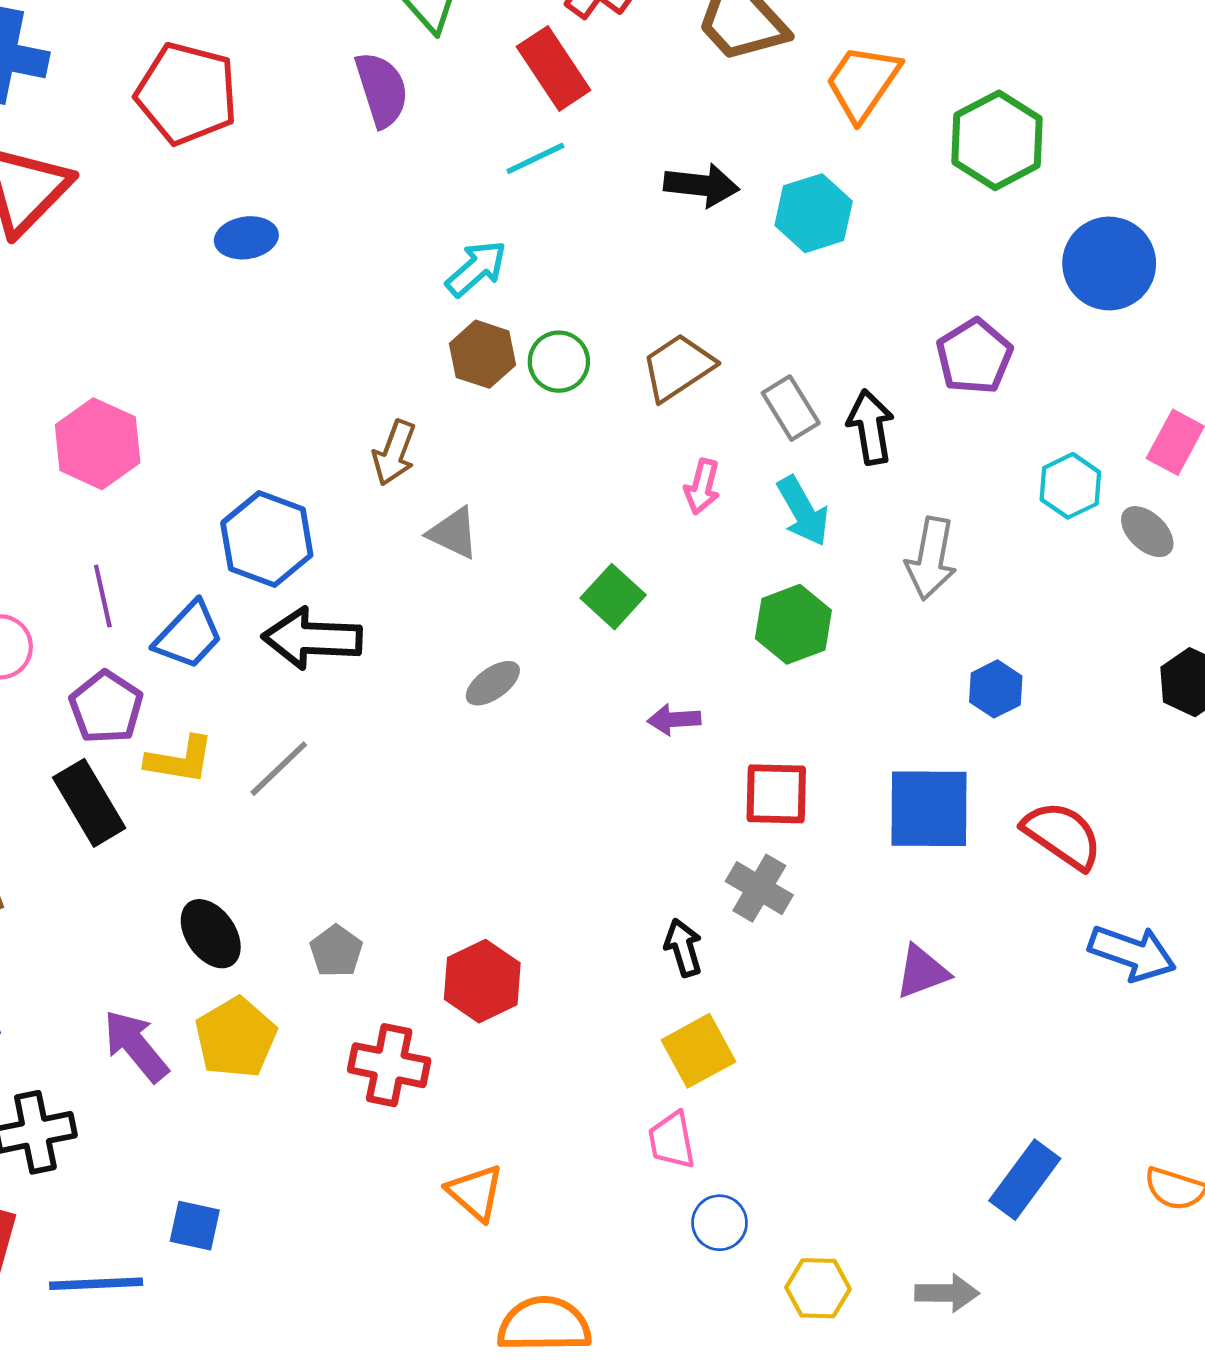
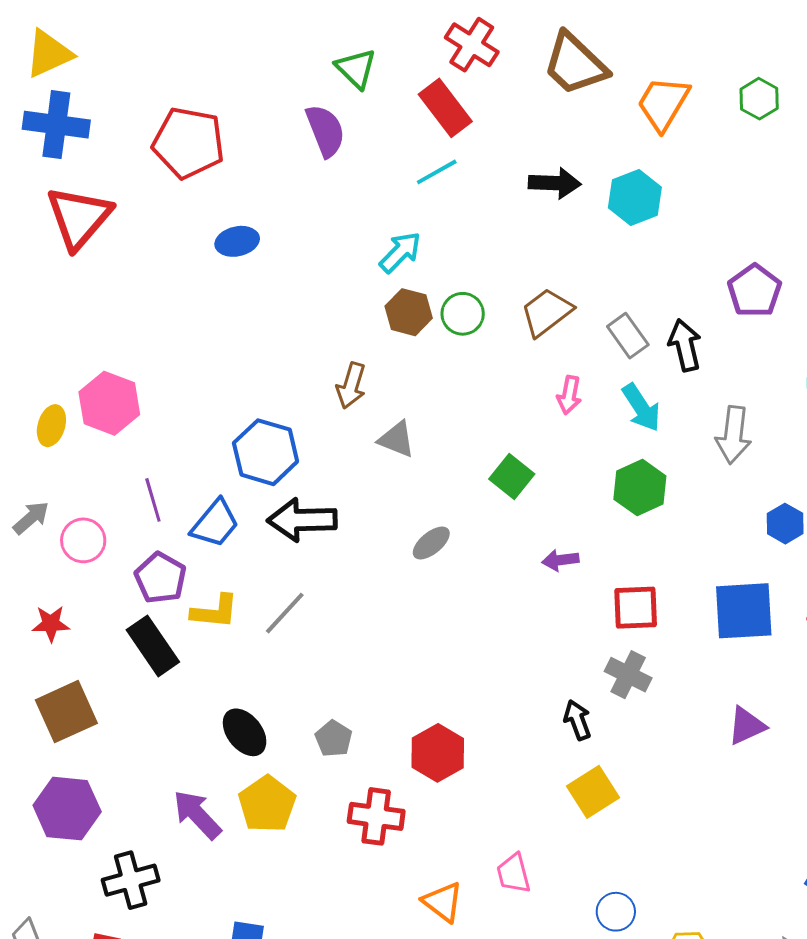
green hexagon: (997, 140) -> (759, 99), moved, size x0.6
pink hexagon: (98, 444) -> (109, 403), moved
pink trapezoid: (672, 1140) -> (514, 873), moved

